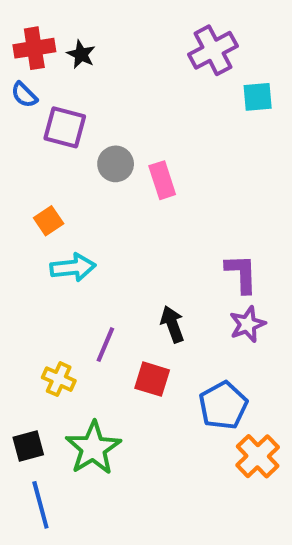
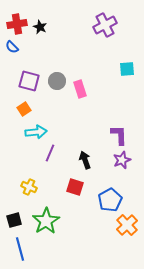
cyan square: (258, 97) -> (127, 69), moved
purple square: (65, 127) -> (29, 81), moved
purple line: (105, 345) -> (50, 153), moved

